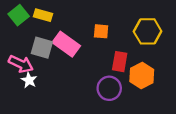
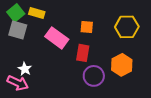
gray square: (42, 48) -> (18, 30), moved
red rectangle: (120, 62) -> (83, 53), moved
pink arrow: (21, 64) -> (18, 83), moved

